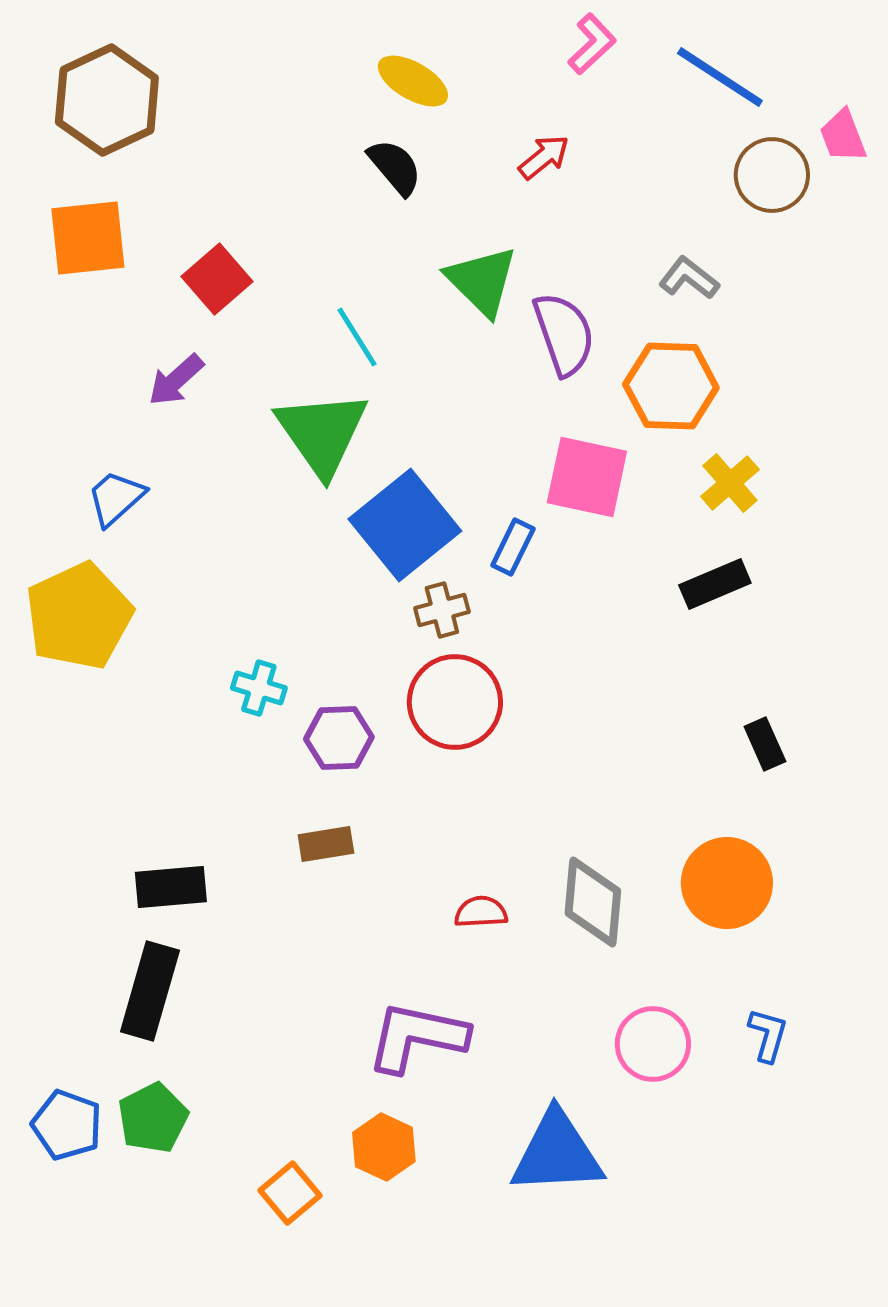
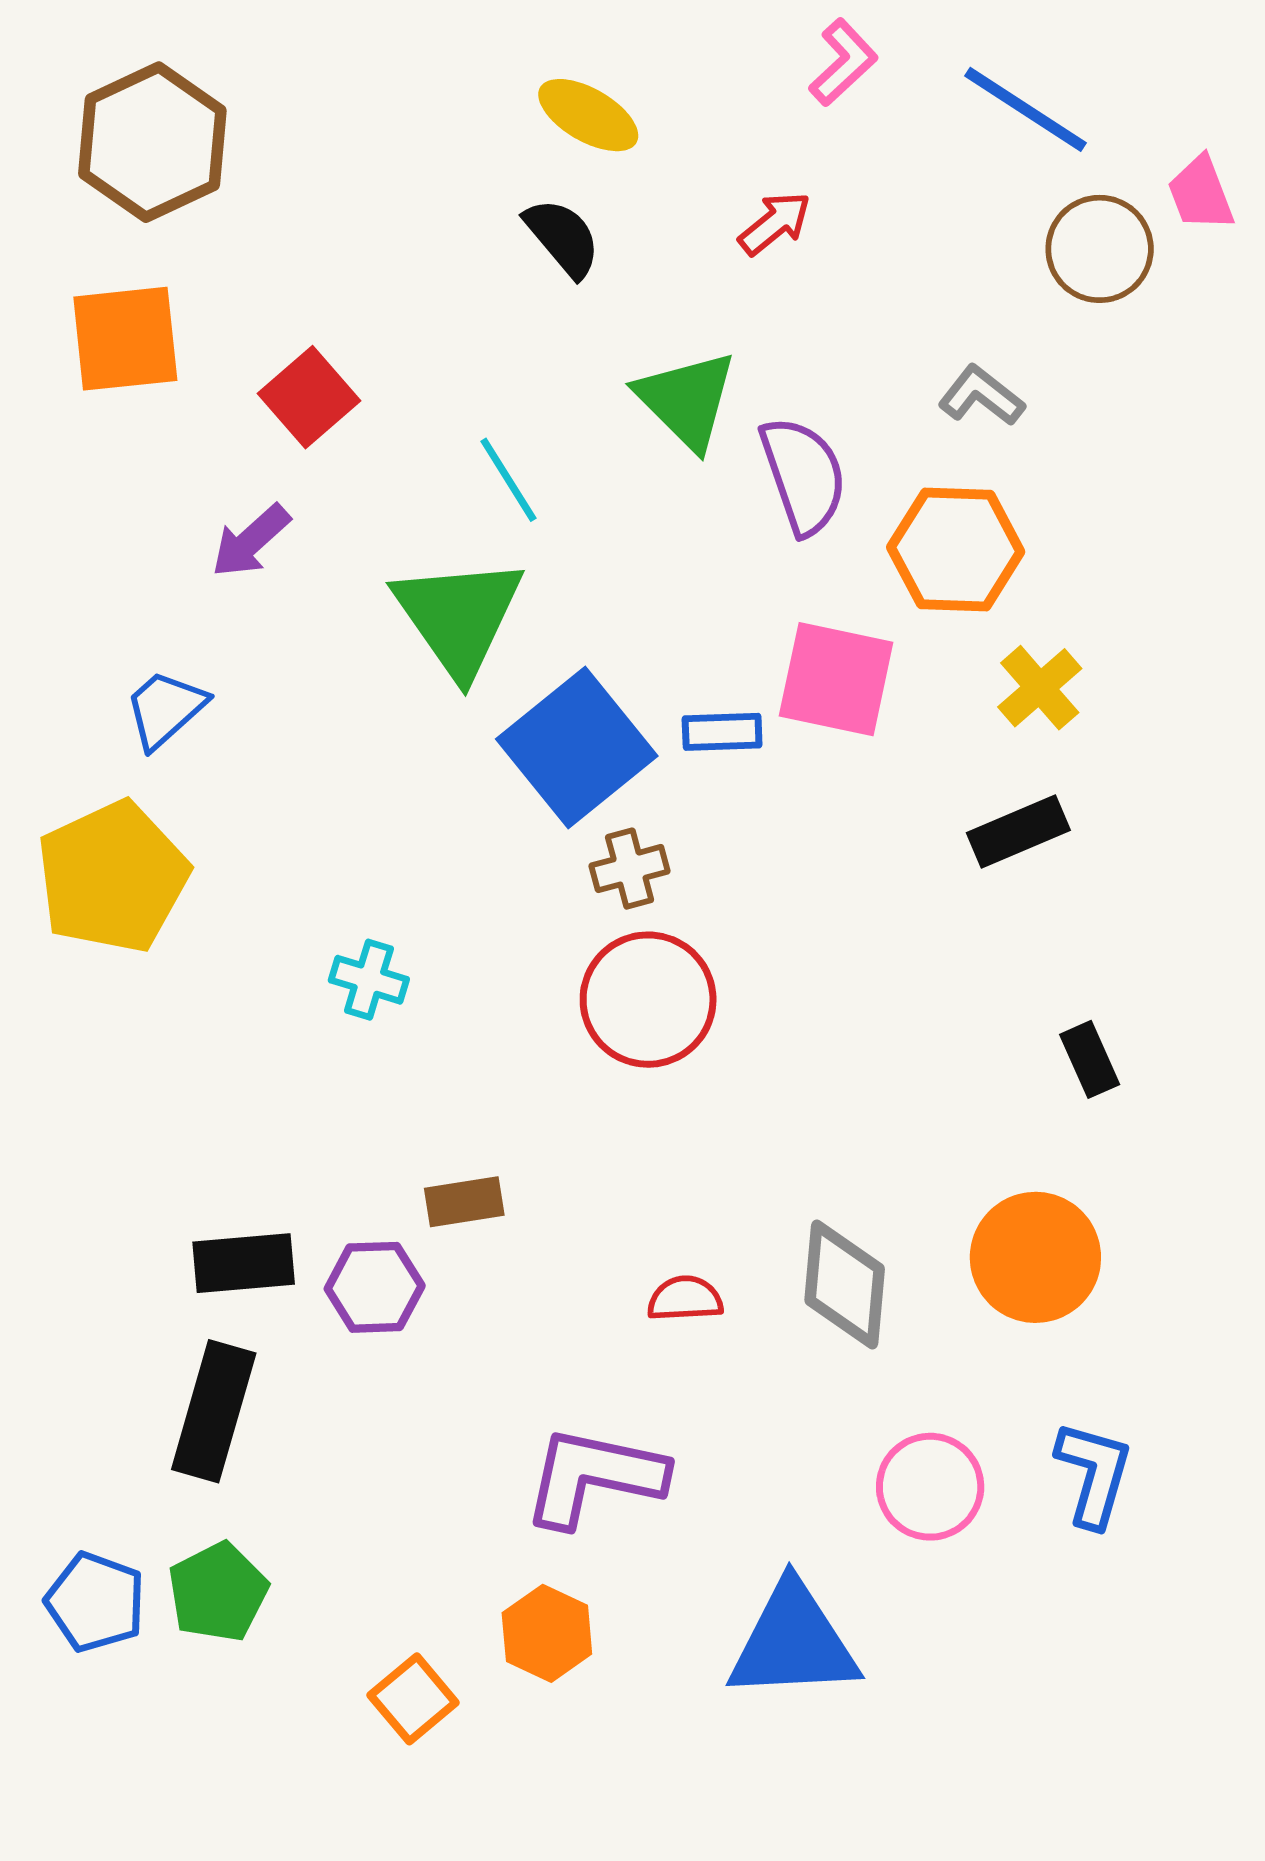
blue rectangle: (513, 547) -> (722, 732), moved, turned 62
purple hexagon: (339, 738) -> (375, 1287), moved
blue L-shape: (768, 1035) -> (1094, 1474), size x1.4

